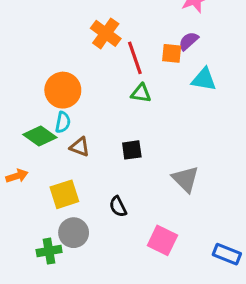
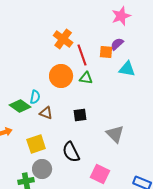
orange circle: (63, 90) -> (61, 76), moved
black semicircle: (118, 207) -> (71, 152), size x1.5

